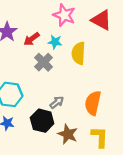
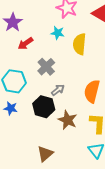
red arrow: (32, 39) -> (25, 43), moved
gray cross: (44, 62) -> (46, 67), moved

